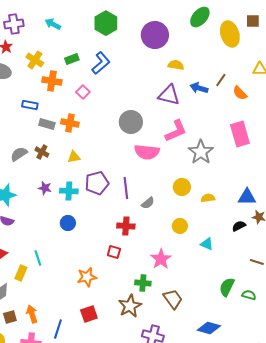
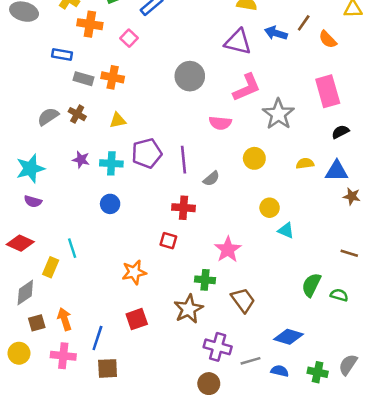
pink semicircle: (147, 152) -> (220, 123), moved, size x0.7
yellow semicircle: (208, 198) -> (305, 163), moved
yellow circle: (180, 226) -> (270, 208), moved
black semicircle: (239, 226) -> (340, 132), moved

